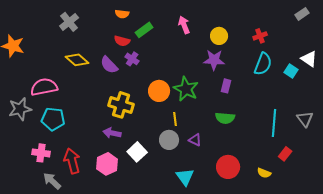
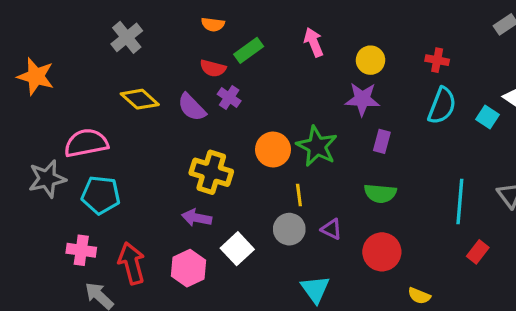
red cross: (260, 36) -> (437, 60), turned 32
red circle: (228, 167) -> (382, 252), moved
yellow semicircle: (264, 173) -> (419, 296), moved

